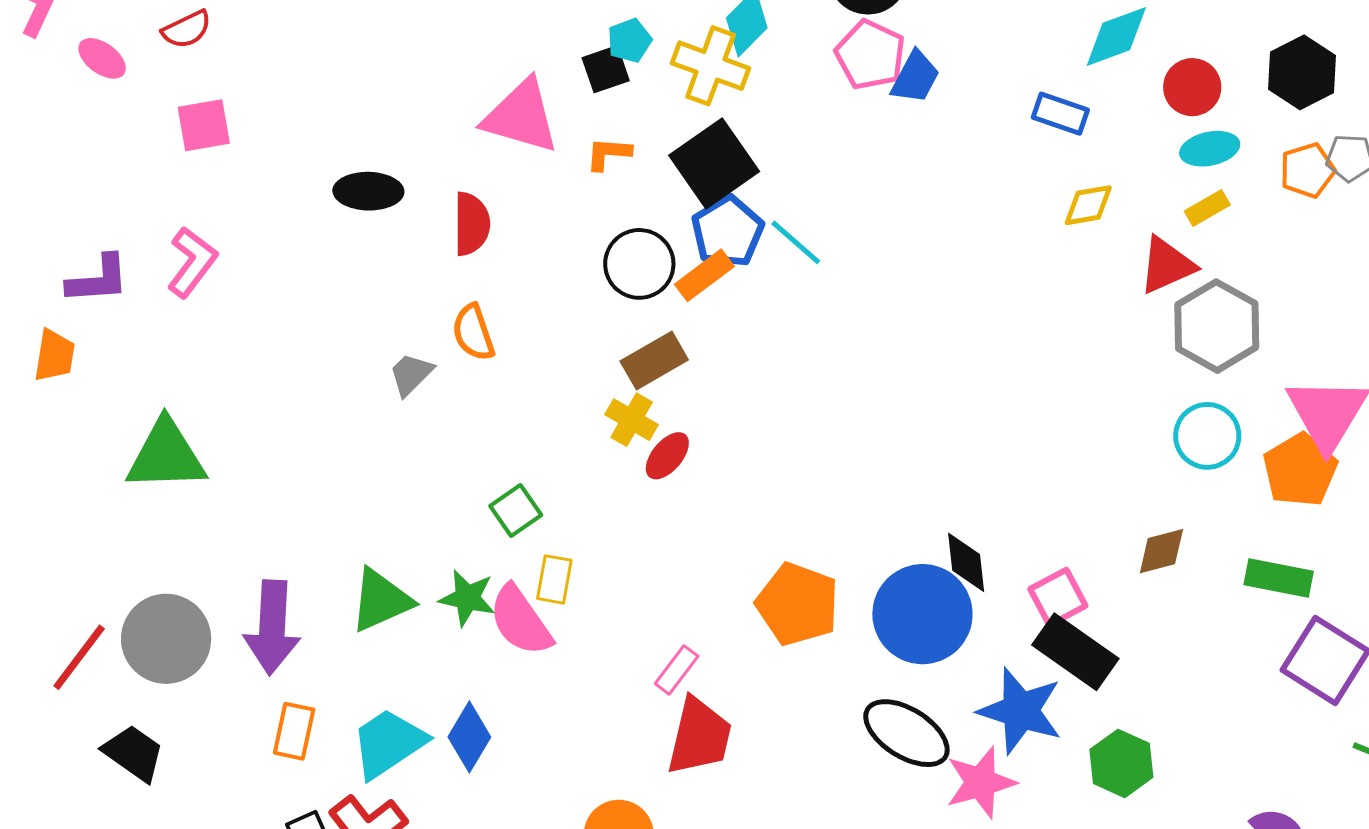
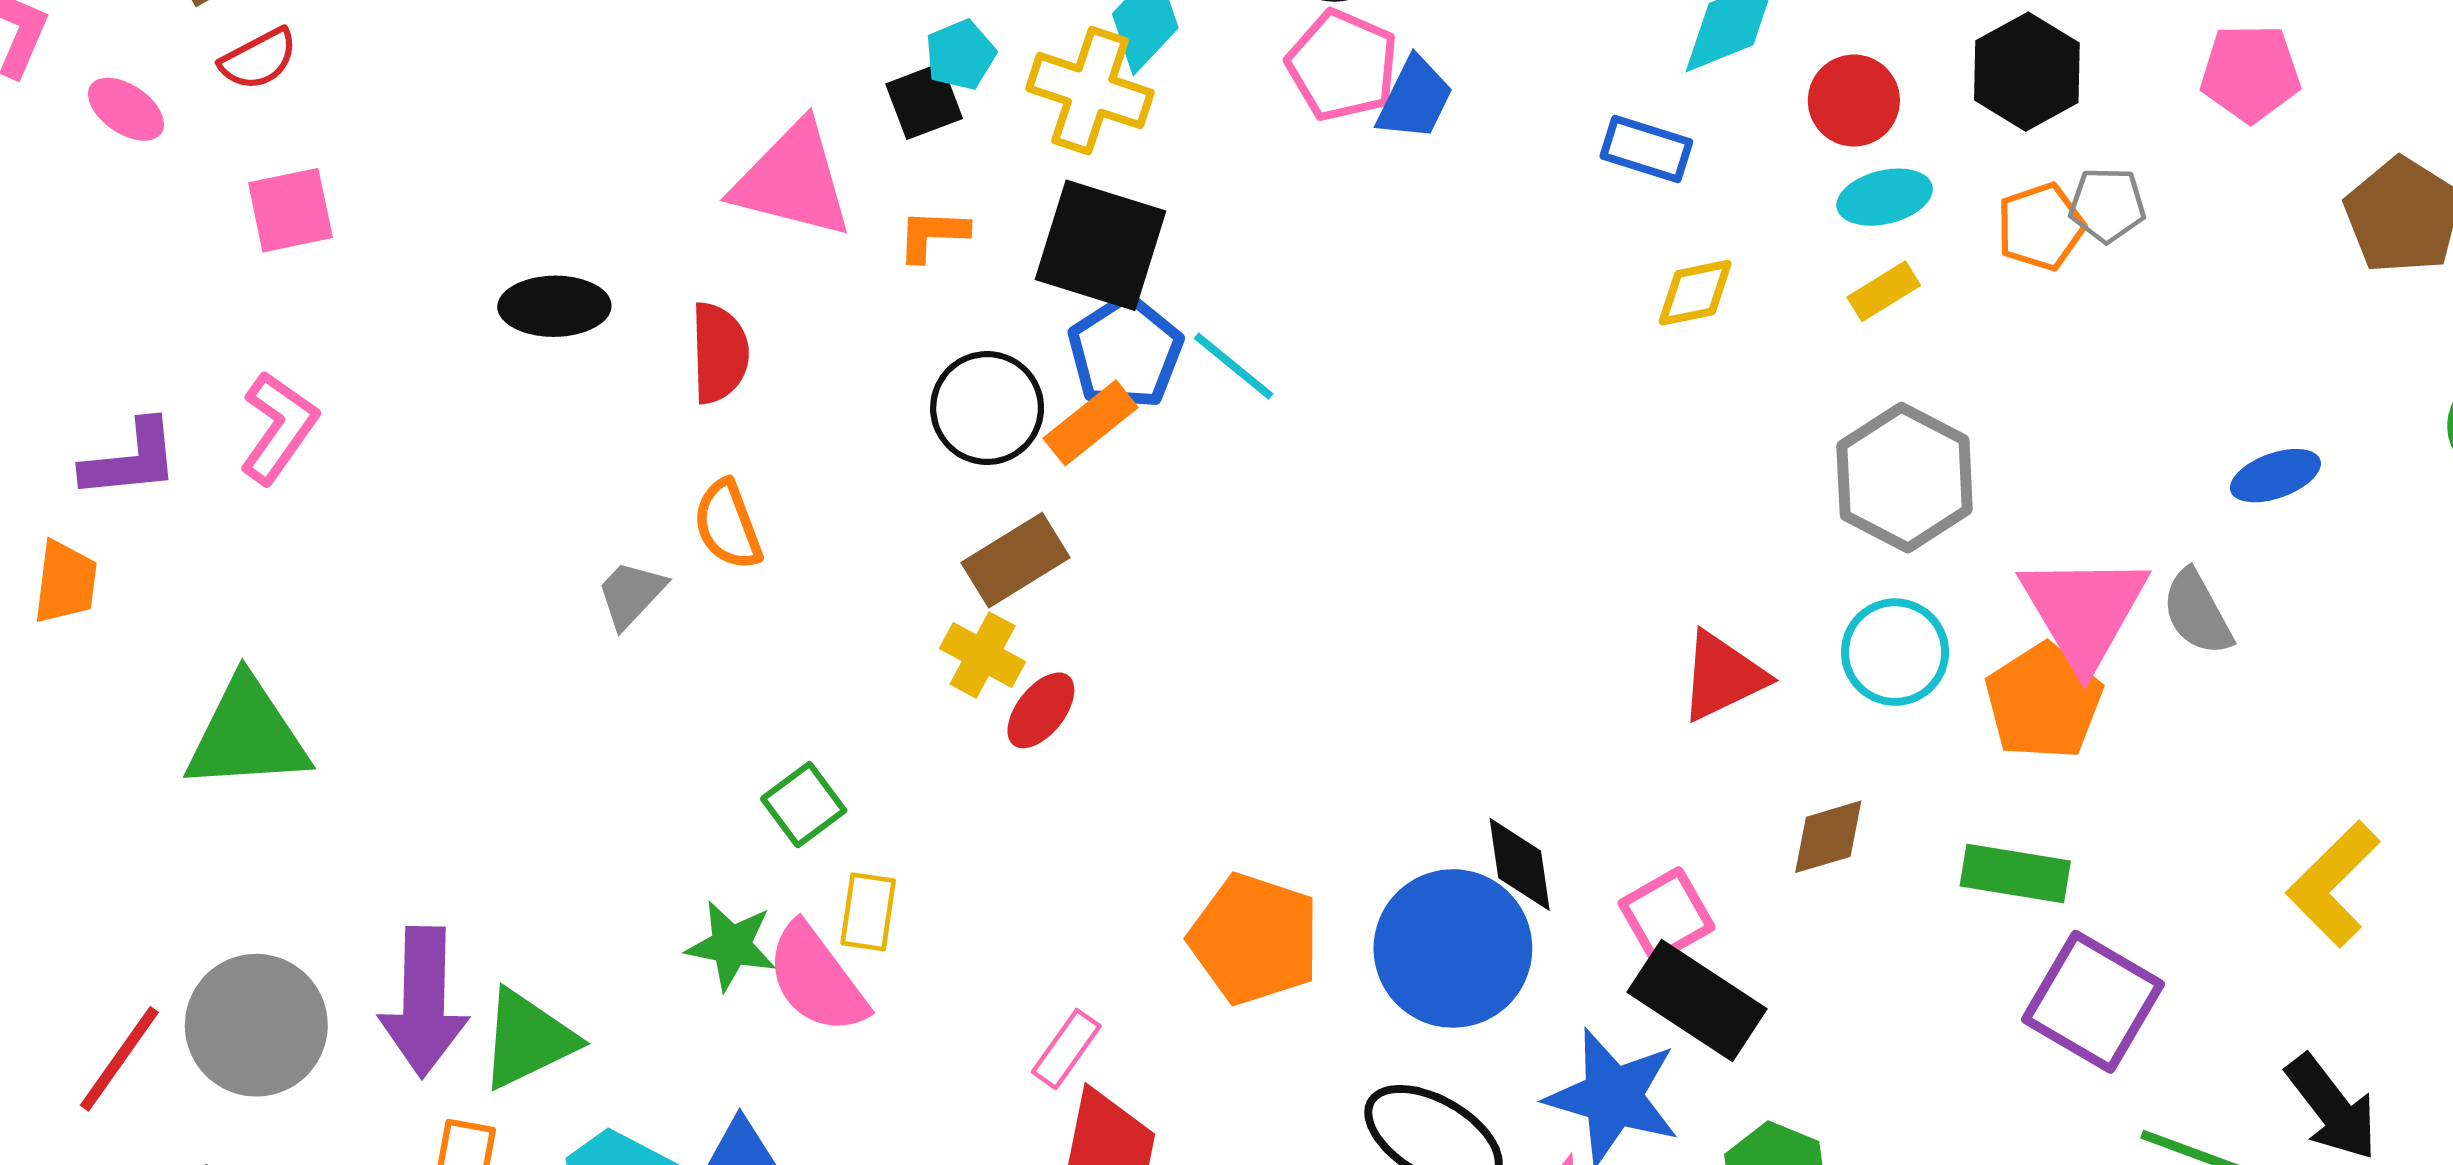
black square: (714, 163) -> (1101, 245), turned -36
red triangle: (1167, 265) -> (1723, 676), moved
green triangle: (381, 600) -> (528, 1039), moved

